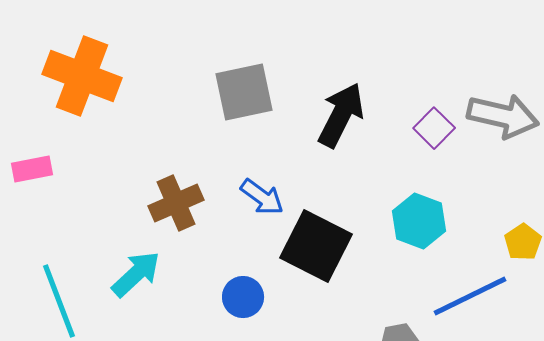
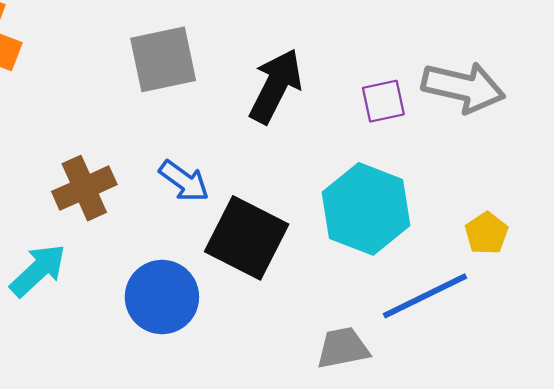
purple square: (434, 128) -> (383, 101), turned 33
cyan hexagon: (419, 221) -> (366, 209), size x1.4
blue circle: (243, 297) -> (162, 297), size x1.5

